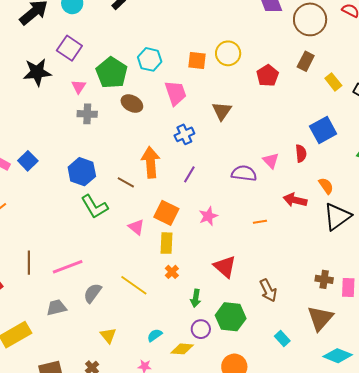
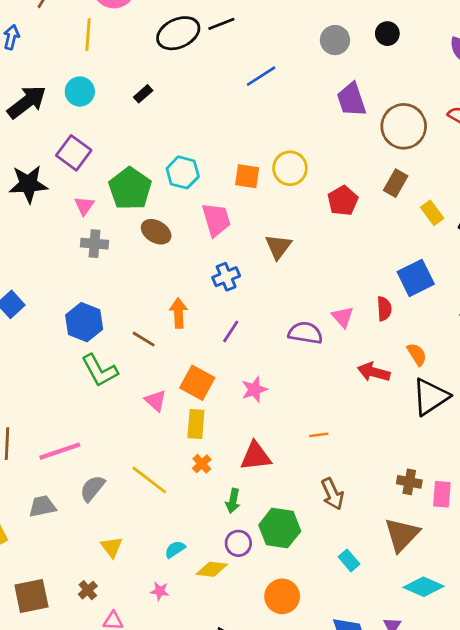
orange arrow: (151, 162) -> (178, 313), size x0.7
orange line: (260, 222) -> (319, 435), moved
red triangle: (225, 267) -> (256, 456), moved, turned -50

